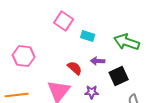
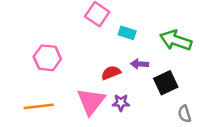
red semicircle: (75, 68) -> (111, 73), turned -63
purple star: (92, 92) -> (121, 103), moved

